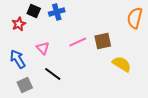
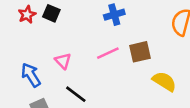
blue cross: (57, 12) -> (114, 15), moved
red star: (19, 24) -> (27, 15), moved

